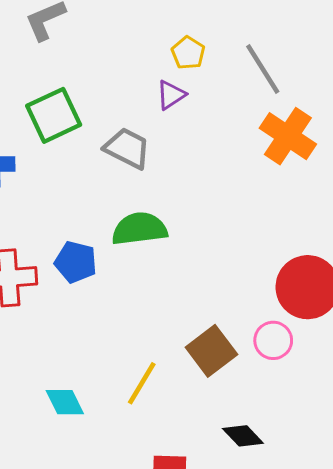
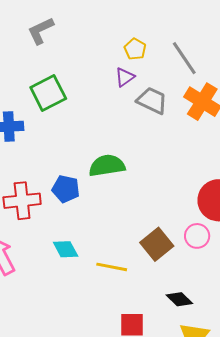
gray trapezoid: (127, 148) -> (152, 101), moved
yellow line: (142, 383) -> (112, 267), turned 72
cyan diamond: (65, 402) -> (66, 249), moved

